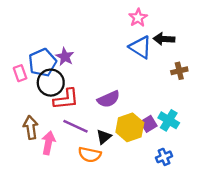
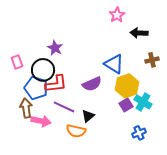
blue triangle: (140, 47) -> (114, 64), moved
blue pentagon: (42, 63) -> (36, 88), moved, turned -30
yellow hexagon: (130, 127) -> (127, 86), moved
pink arrow: (48, 143) -> (41, 121), turned 90

